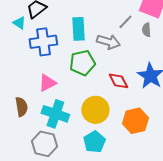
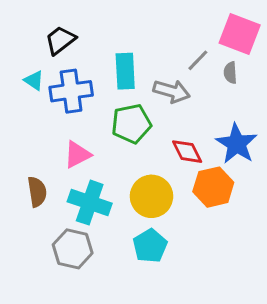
cyan triangle: (19, 23) -> (34, 80), moved
orange hexagon: (135, 121) -> (213, 187), moved

